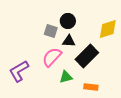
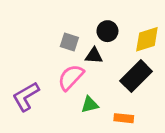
black circle: (68, 21) -> (107, 31), moved
black rectangle: (87, 56) -> (136, 76), moved

